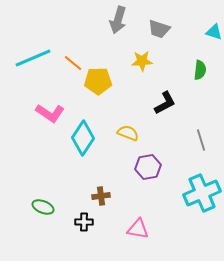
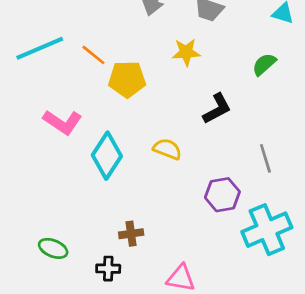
green semicircle: (200, 70) -> (264, 64), turned -138
purple hexagon: (148, 167) -> (222, 195), moved

